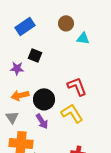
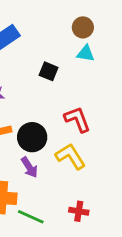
brown circle: (66, 23) -> (83, 27), moved
black square: (35, 55) -> (49, 71), moved

